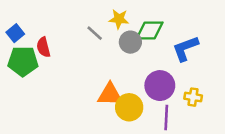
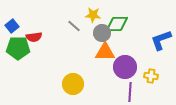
red semicircle: (43, 47) -> (34, 37), turned -84
blue L-shape: (185, 48) -> (161, 40), moved
orange triangle: (110, 94) -> (105, 52), moved
yellow circle: (129, 107) -> (73, 84), moved

